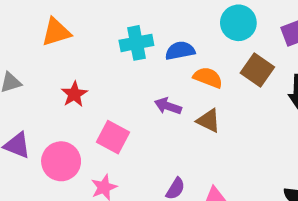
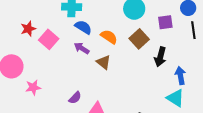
blue semicircle: (180, 51) -> (83, 27), moved, turned 30
pink square: (113, 137) -> (49, 39), moved

